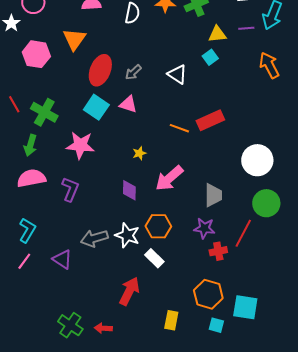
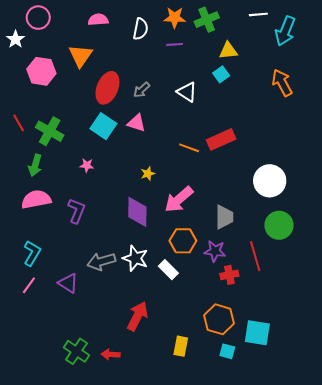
purple line: (246, 28) -> (175, 44), moved
pink star: (80, 145) -> (87, 165), size x0.5
purple diamond: (129, 190) -> (137, 212), size x1.4
orange hexagon: (158, 226) -> (183, 241), moved
red line: (243, 233) -> (255, 256), turned -44
white rectangle: (154, 258) -> (168, 270), moved

